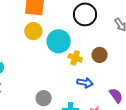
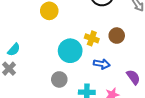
cyan circle: (59, 41) -> (70, 51), moved

